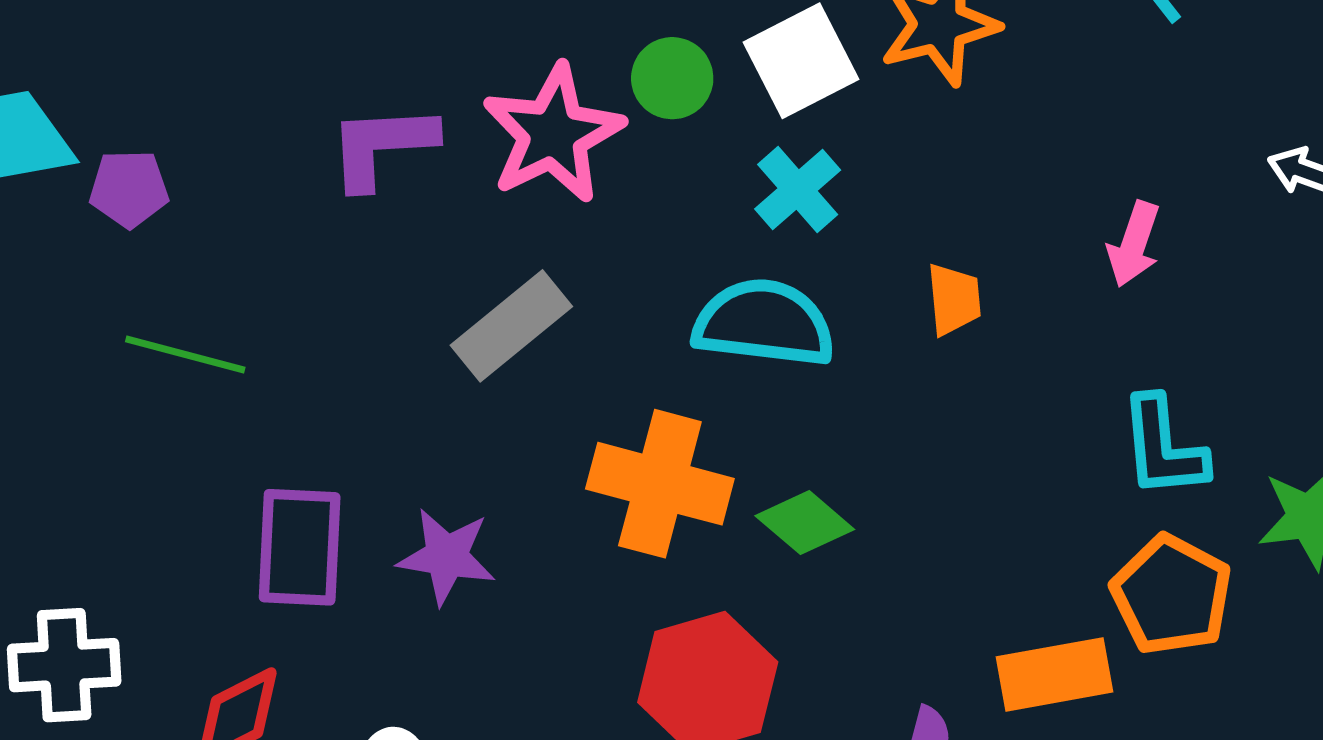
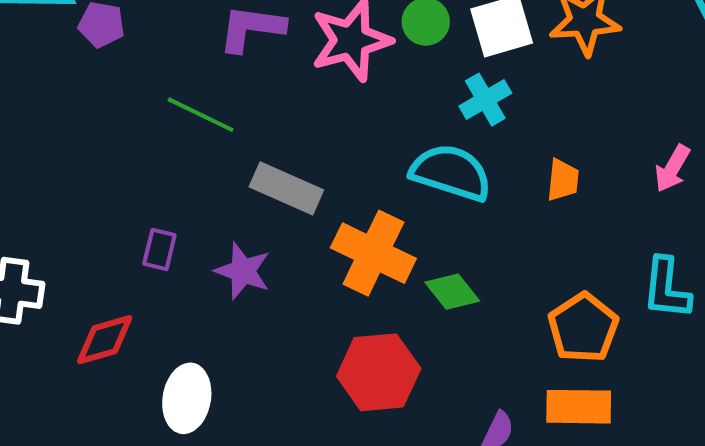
gray rectangle: (511, 326) -> (286, 188), moved, turned 52
green line: (185, 354) -> (201, 115), moved
purple rectangle: (300, 547) -> (159, 249), size x0.6
orange pentagon: (1172, 595) -> (583, 328), moved

